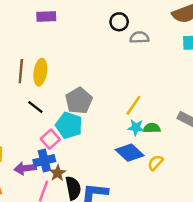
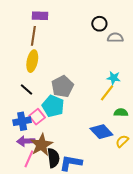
brown line: (21, 71) -> (33, 36), moved
cyan star: (136, 128) -> (114, 78), moved
blue cross: (44, 161) -> (22, 121), moved
purple arrow: (25, 168) -> (26, 141), moved
brown star: (58, 173) -> (41, 145), size x1.6

